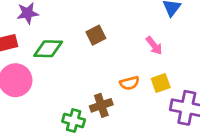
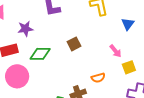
yellow square: (161, 83) -> (129, 67), moved

